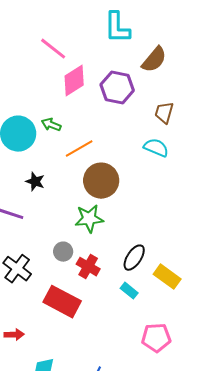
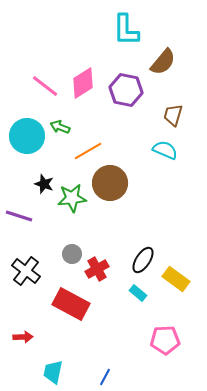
pink line: (53, 49) -> (45, 86), moved
green star: (89, 219) -> (72, 198), moved
red cross: (88, 267) -> (97, 269), turned 30

